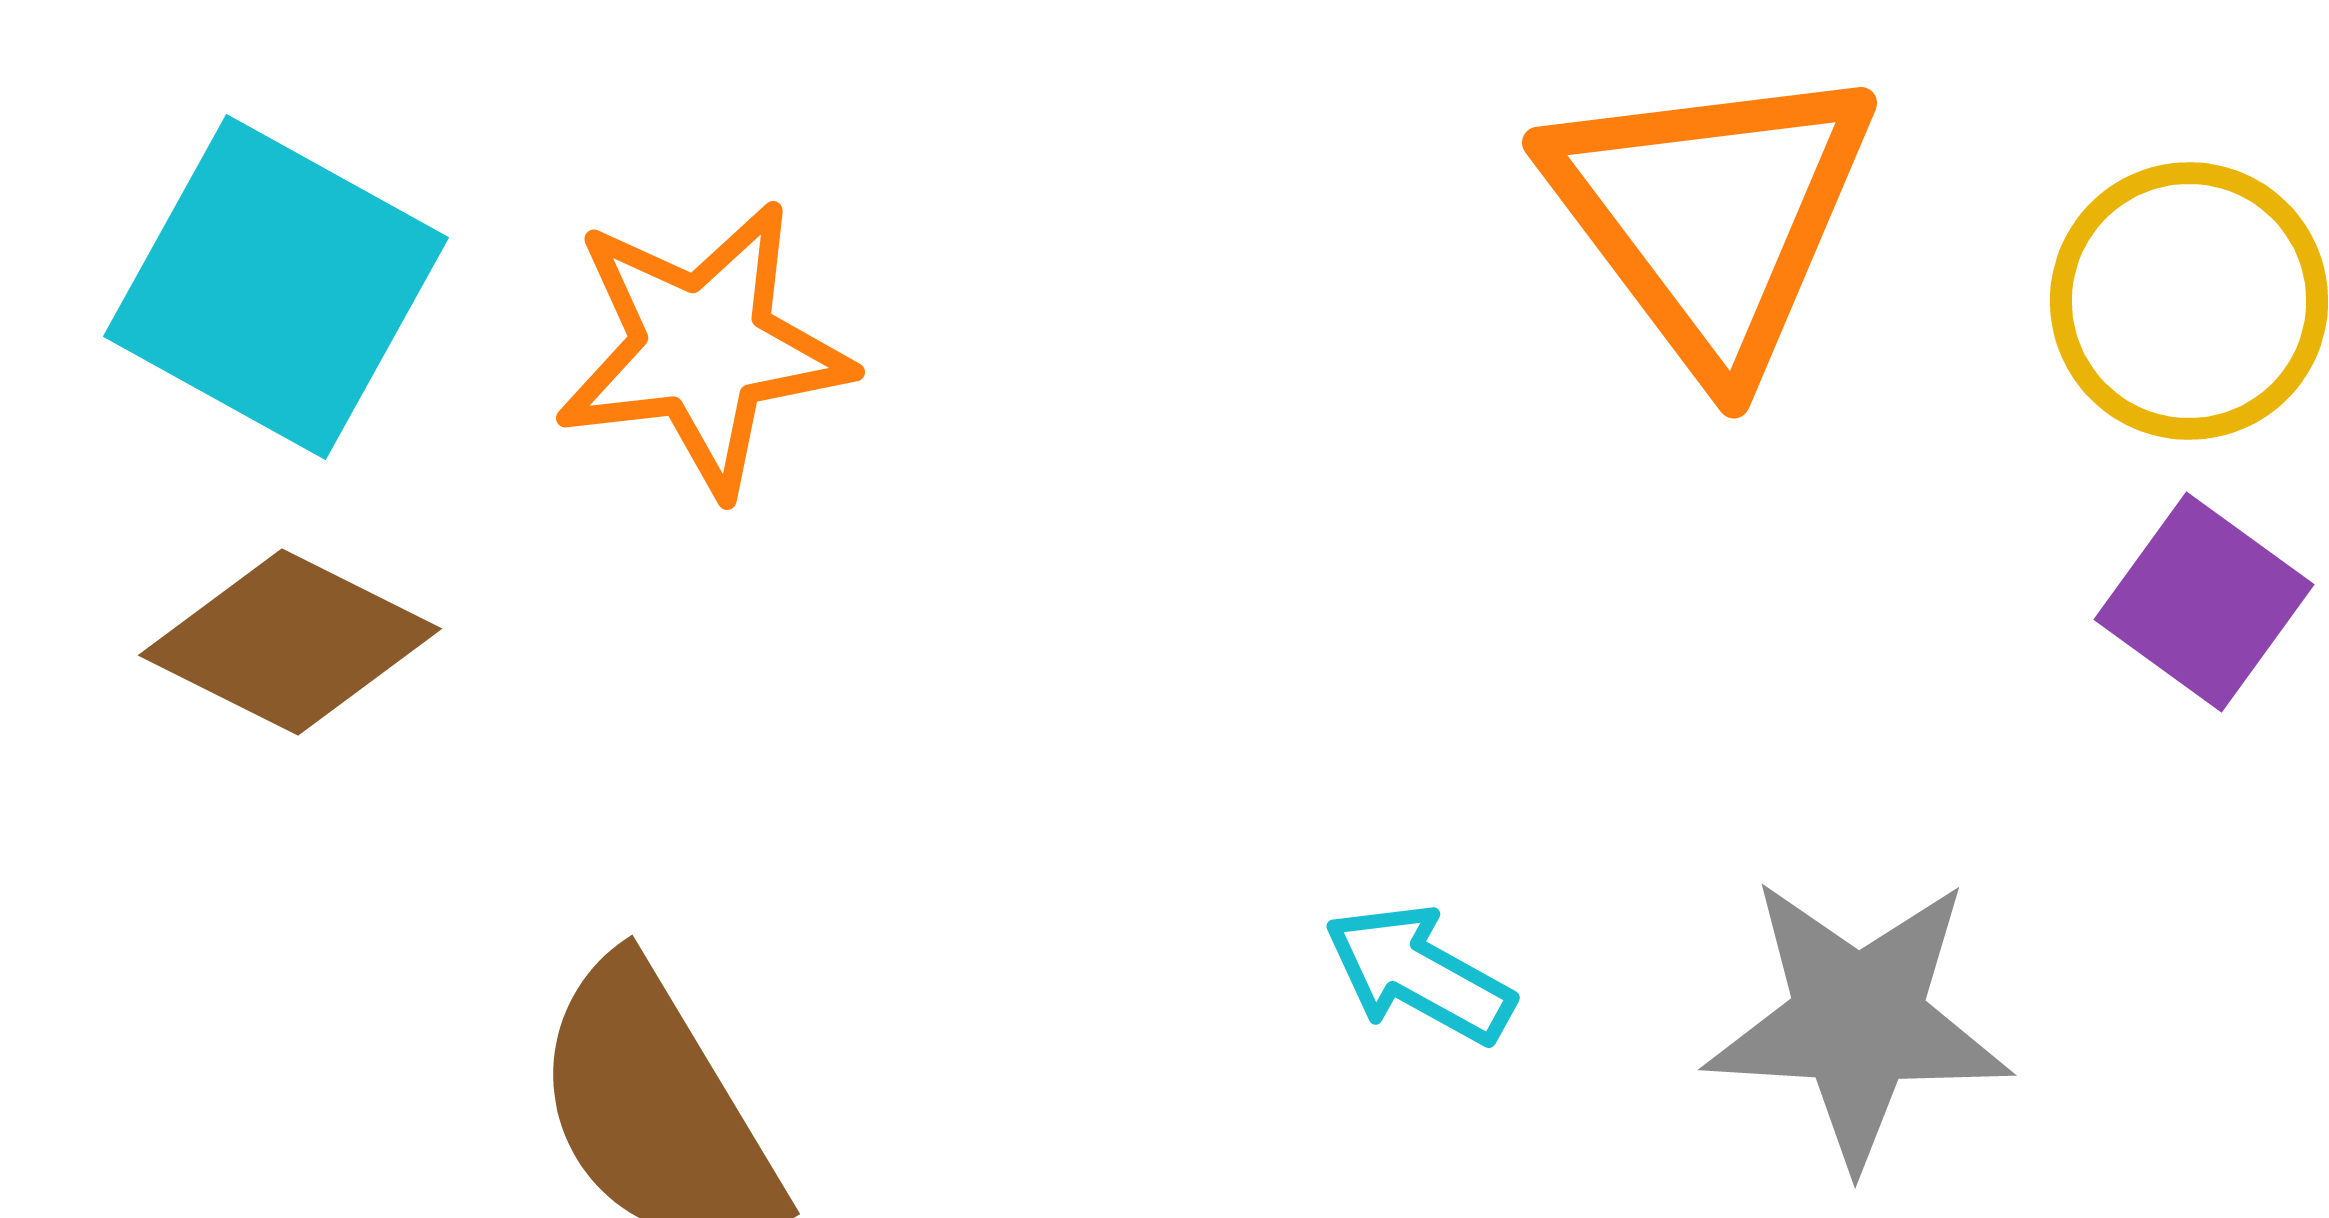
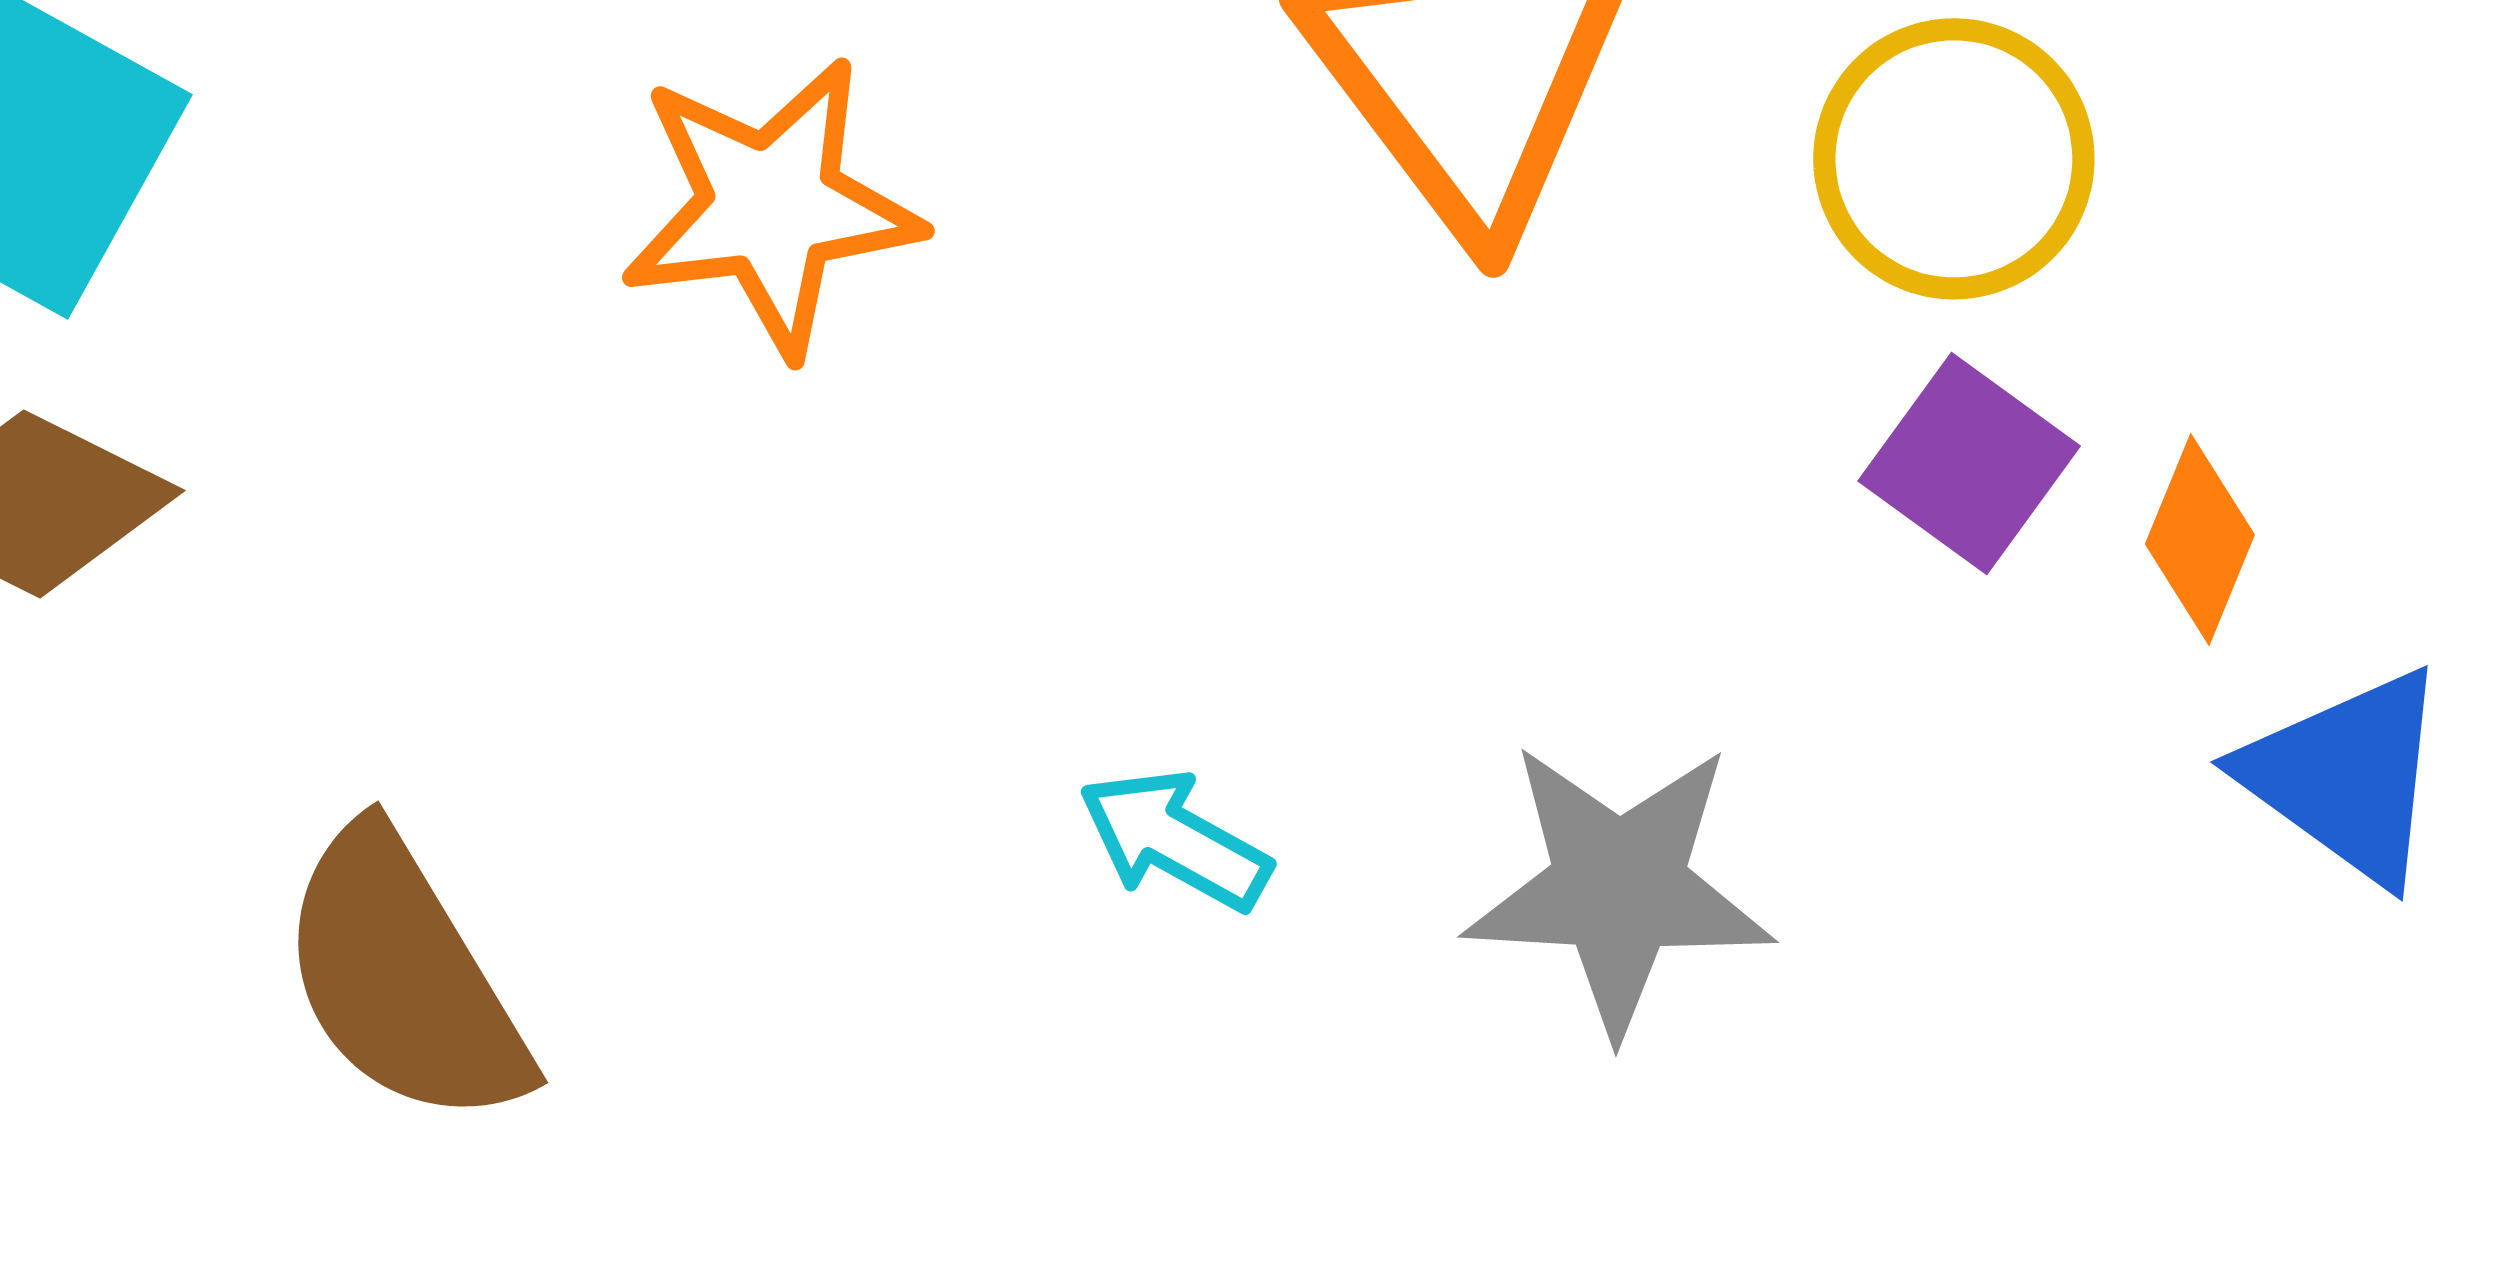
orange star: (703, 348) -> (771, 206), moved

